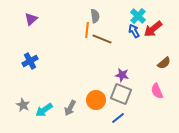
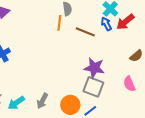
brown line: (102, 39) -> (85, 32), moved
purple star: (122, 75) -> (94, 68), size x1.5
orange circle: (96, 100) -> (70, 105), moved

